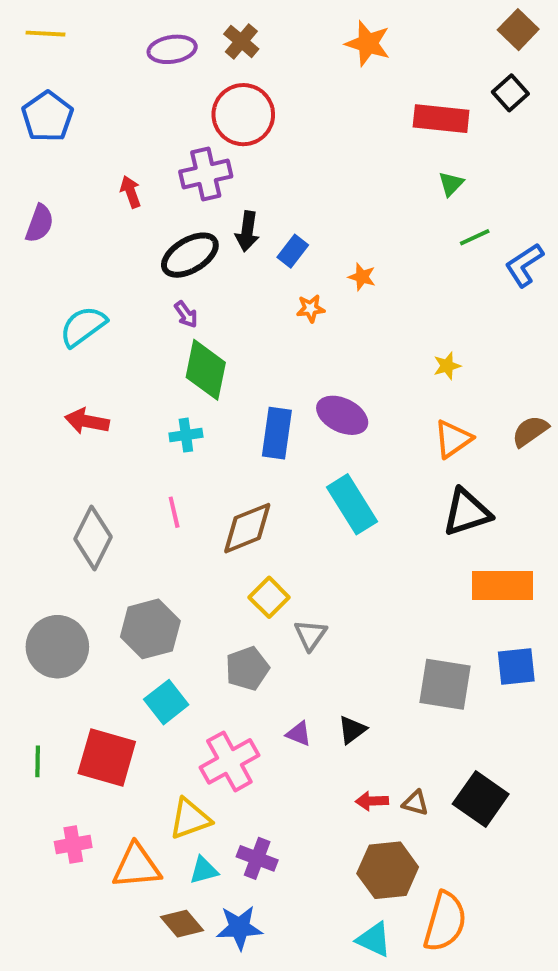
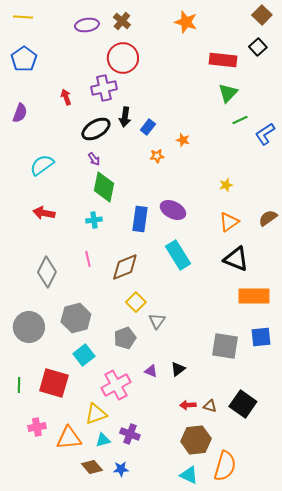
green triangle: (451, 184) -> (228, 93), size x1.5
black triangle: (467, 512) -> (236, 259), turned 40
blue star: (239, 928) -> (121, 469), size x0.7

